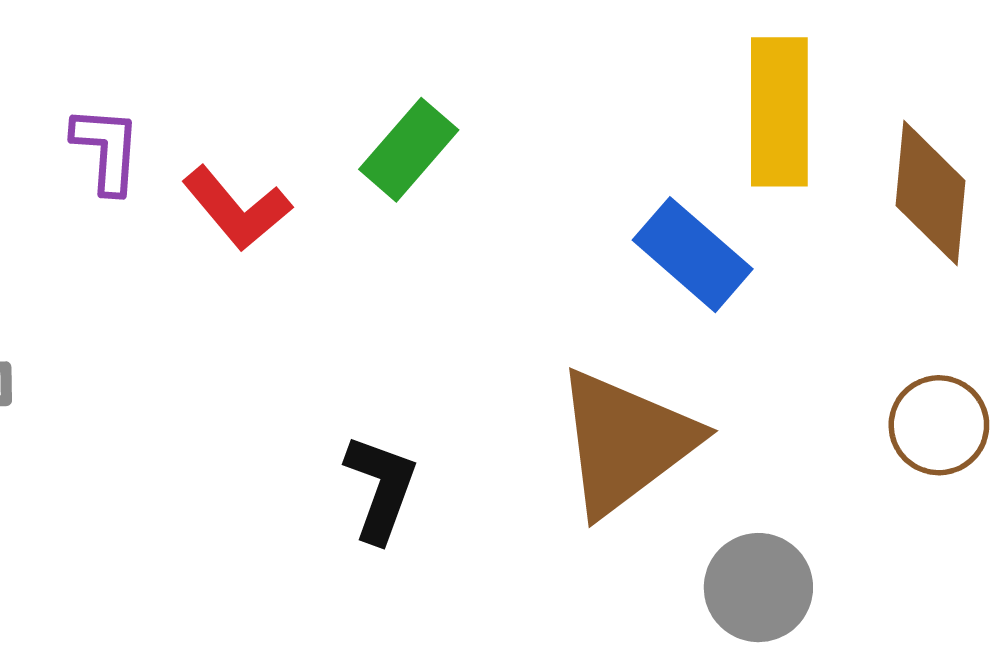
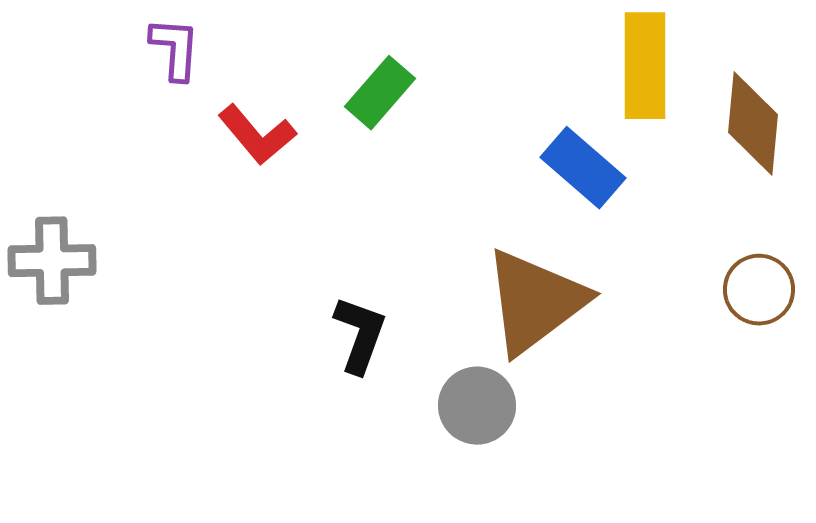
purple L-shape: (107, 150) -> (175, 49), moved
gray circle: (758, 588) -> (477, 406), moved

